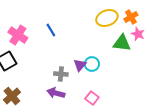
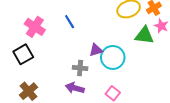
cyan circle: (92, 64) -> (113, 57), size x1.5
purple triangle: (80, 65) -> (96, 50), moved, turned 32

